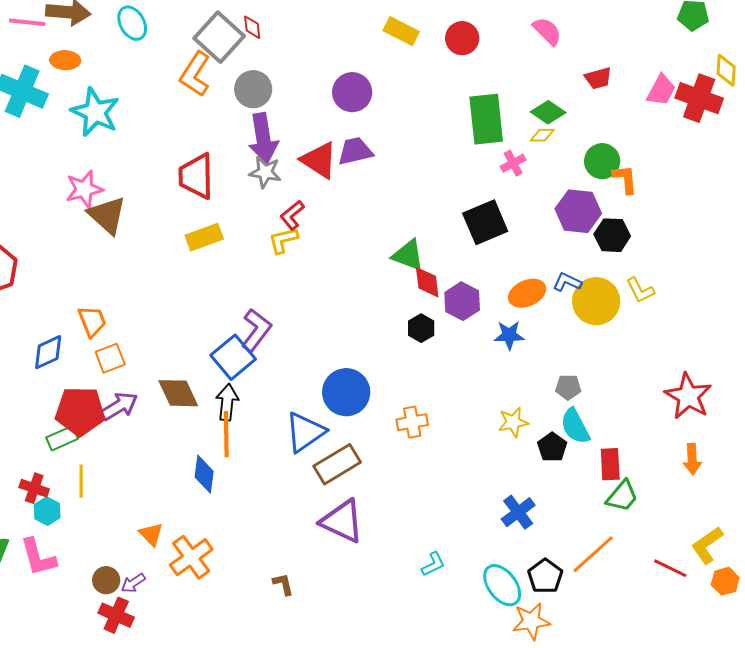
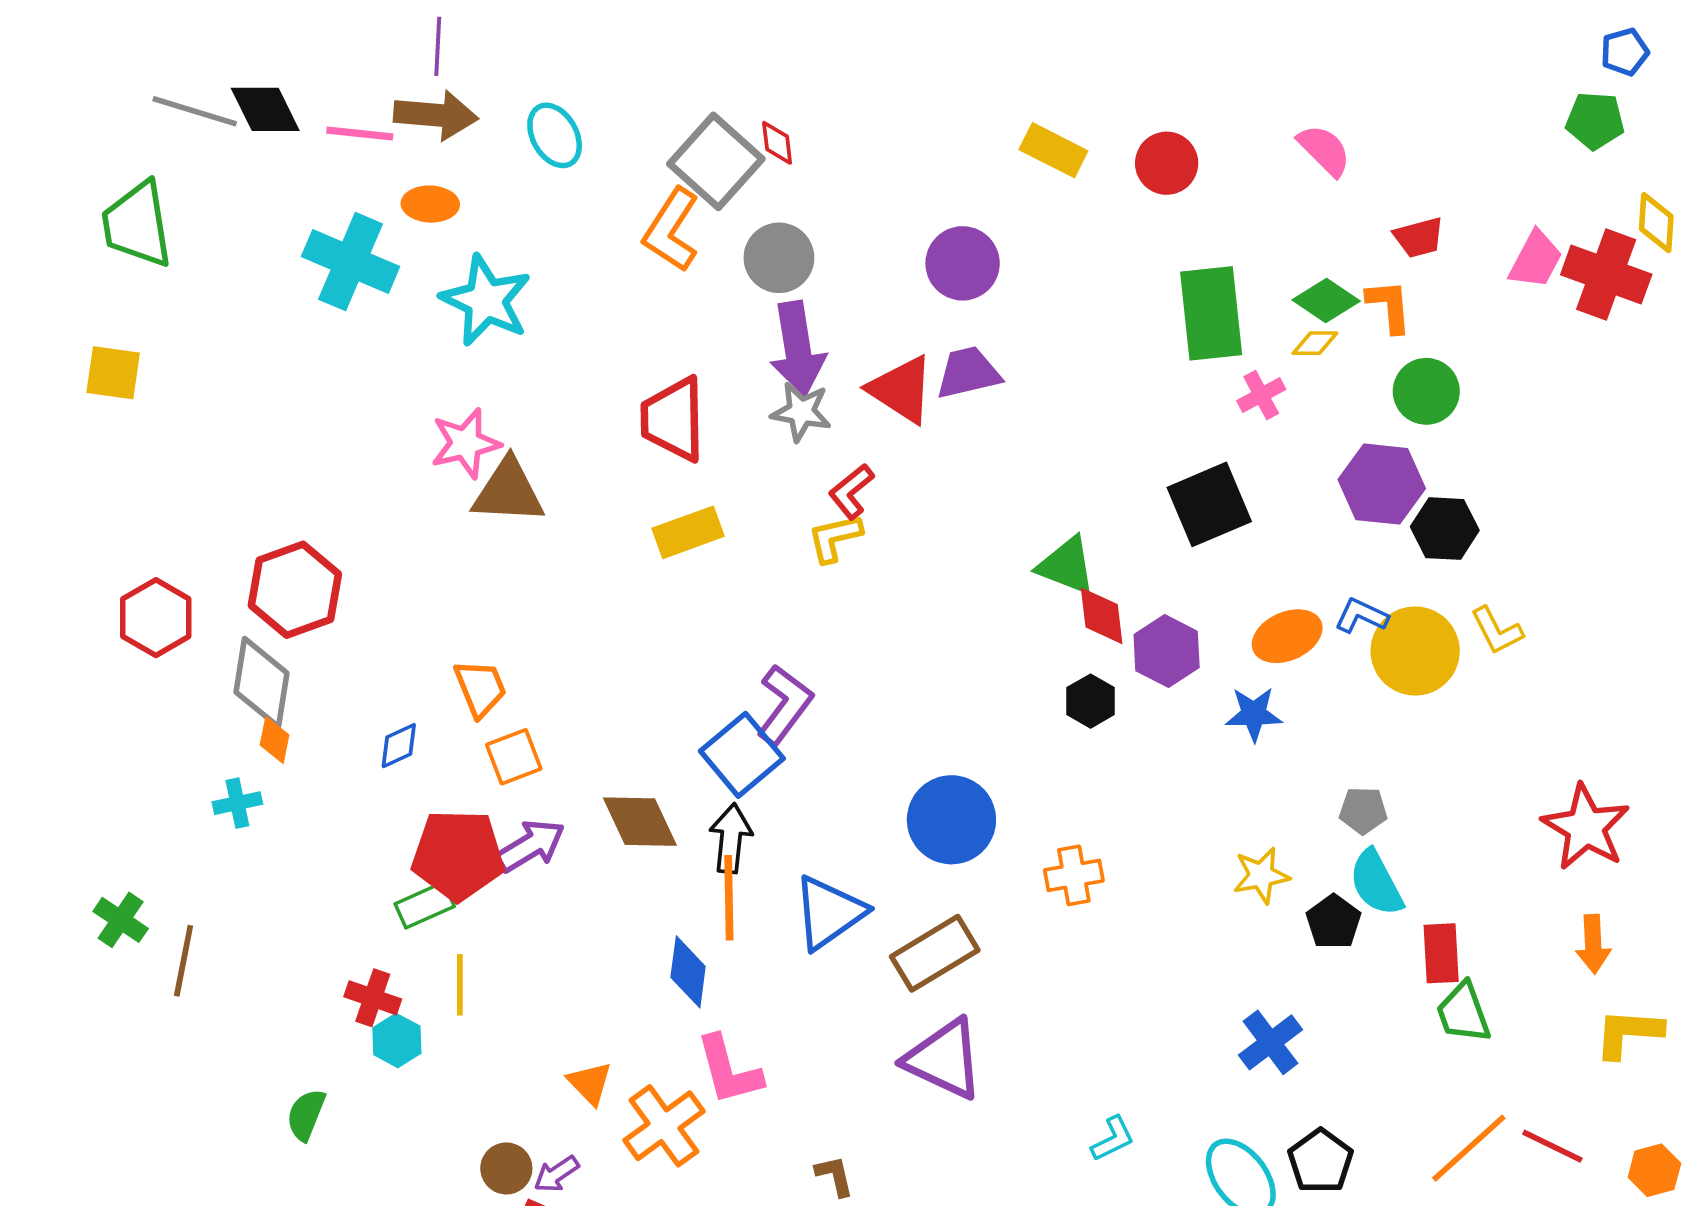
orange L-shape: (625, 179) -> (1389, 306), moved
brown triangle: (107, 215) -> (508, 491), turned -39
blue diamond: (48, 352) -> (399, 746), size x0.7
blue triangle: (305, 432) -> (829, 913), moved
green trapezoid: (622, 496) -> (1463, 1013), turned 120
yellow L-shape: (707, 545) -> (1628, 1033), moved, turned 39
orange line: (593, 554) -> (1469, 1148), moved
pink L-shape: (38, 557) -> (729, 1070), moved

